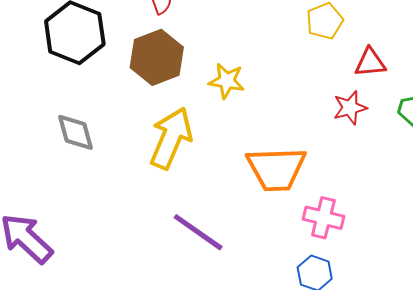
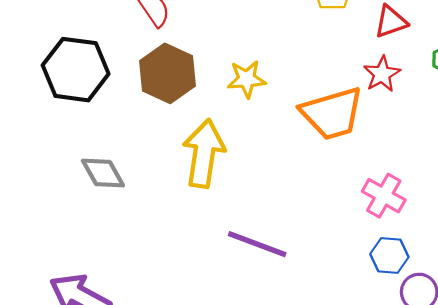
orange trapezoid: (276, 169) -> (332, 113), moved
pink cross: (323, 218) -> (384, 196), turned 30

